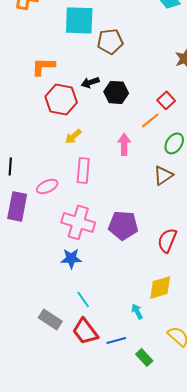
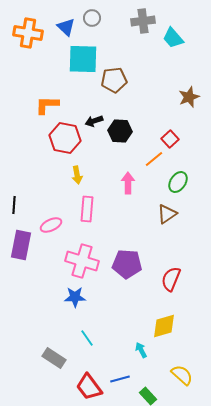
yellow arrow: (73, 136) -> (77, 175), turned -60
red trapezoid: (85, 331) -> (89, 387), moved

